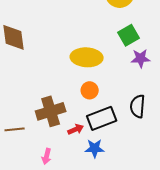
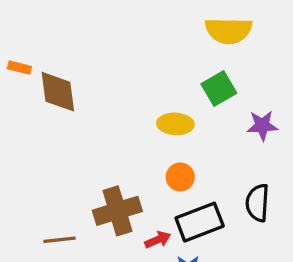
green square: (129, 35) -> (219, 89), moved
yellow ellipse: (87, 57) -> (175, 124), size x0.7

